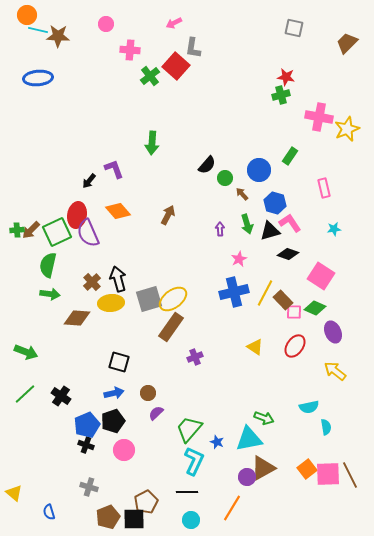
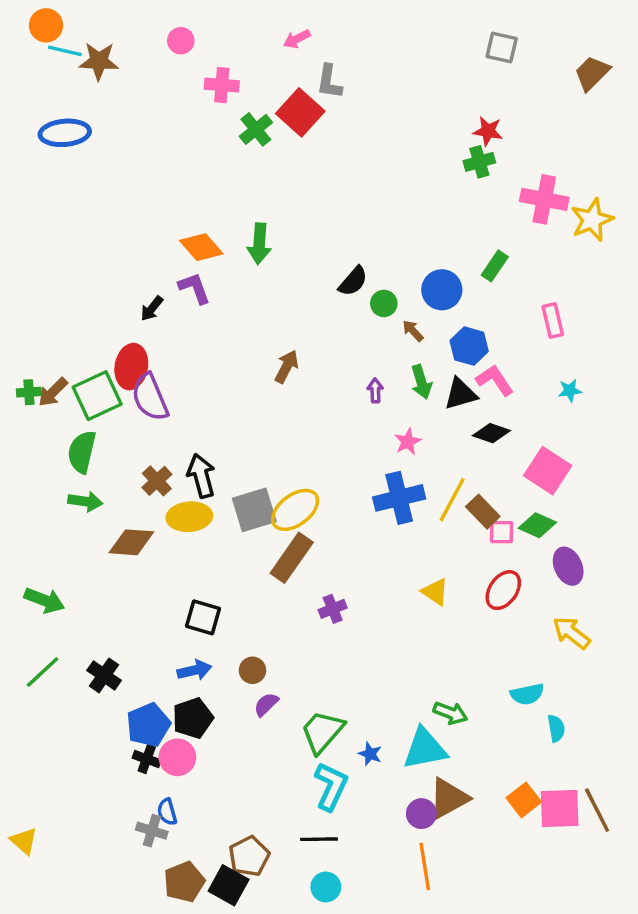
orange diamond: (118, 211) -> (201, 247), moved
pink circle: (124, 450) -> (177, 757), moved
orange line: (232, 508) -> (425, 866), moved, turned -40
blue semicircle: (49, 512) -> (167, 812), moved
black square: (134, 519) -> (229, 885), turned 30

